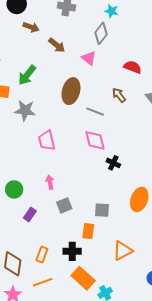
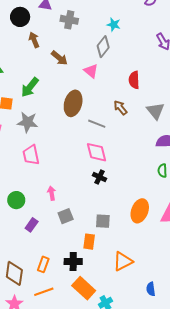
brown arrow: (31, 27) -> (34, 40), turned -133
red semicircle: (133, 67) -> (134, 80), turned -114
pink trapezoid: (47, 141) -> (31, 155), moved
black cross: (113, 163) -> (100, 177), moved

